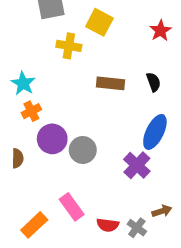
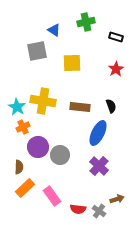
yellow square: (99, 22) -> (72, 63), turned -30
yellow cross: (69, 46) -> (43, 101), moved, size x1.4
blue ellipse: (155, 132) -> (98, 133), moved
brown semicircle: (18, 158) -> (19, 167), moved
orange rectangle: (34, 225) -> (25, 188), moved

